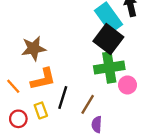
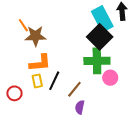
orange line: (13, 86) -> (23, 25), moved
yellow rectangle: (41, 110) -> (37, 81), moved

